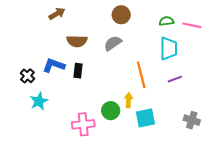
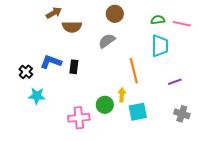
brown semicircle: (77, 41) -> (72, 27), moved
purple line: (175, 79) -> (175, 82), moved
cyan star: (39, 101) -> (37, 96), turned 30

